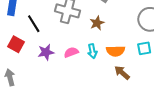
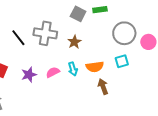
black line: (34, 24) -> (18, 38), moved
brown arrow: (122, 73) -> (103, 87), turned 35

